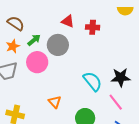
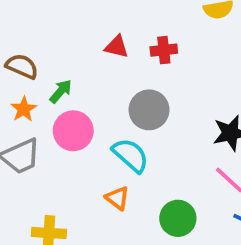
gray circle: (58, 45) -> (149, 110), moved
cyan semicircle: (93, 81) -> (131, 155), moved

